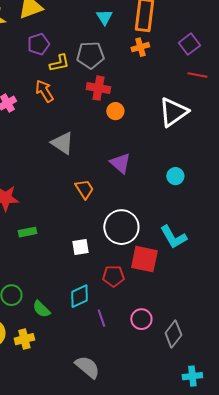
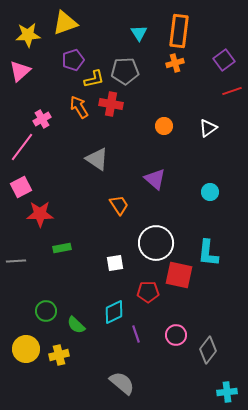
red line: (197, 75) -> (232, 91), turned -30
red cross: (98, 88) -> (111, 104), moved
orange circle: (115, 111) -> (164, 126), moved
white triangle: (173, 112) -> (208, 128), size x0.6
cyan L-shape: (173, 237) -> (208, 253), turned 36

